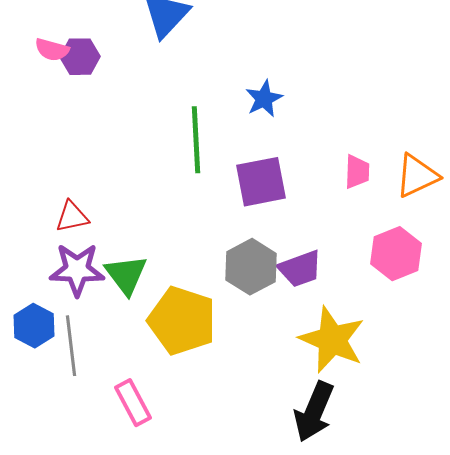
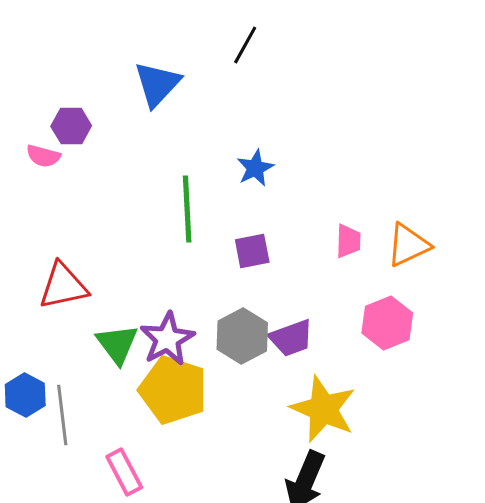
pink semicircle: (52, 50) -> (43, 156), moved
purple square: (261, 182) -> (252, 251), size x0.7
red triangle: (72, 217) -> (63, 286), size x1.5
purple star: (77, 270) -> (167, 339), moved, turned -30

